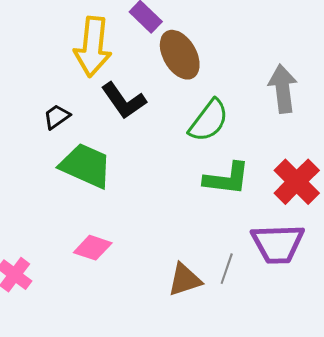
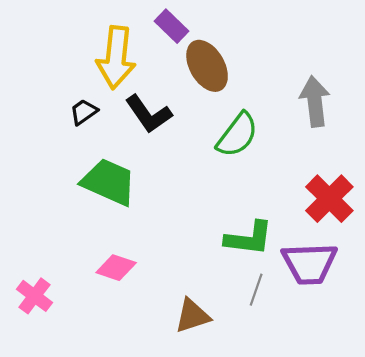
black trapezoid: (57, 117) -> (84, 112), moved
green L-shape: (227, 179) -> (249, 238), moved
brown triangle: (185, 280) -> (192, 316), moved

